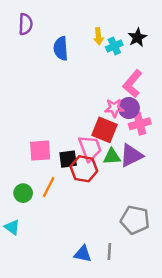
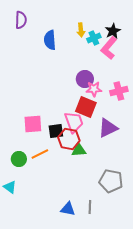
pink L-shape: (133, 84) -> (109, 48), moved
purple circle: (129, 108) -> (85, 79), moved
pink cross: (140, 124) -> (119, 91), moved
green triangle: (112, 157) -> (79, 150), moved
orange line: (49, 187) -> (40, 154), turned 36

